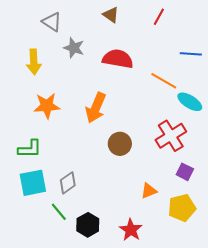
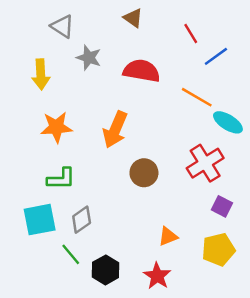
red line: (159, 17) -> (191, 34), moved, turned -60
blue line: (191, 54) -> (216, 56), moved, turned -40
green L-shape: (30, 149) -> (61, 179), moved
orange triangle: (149, 191) -> (168, 236), moved

